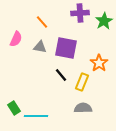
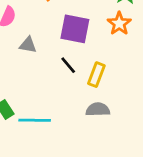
gray triangle: (40, 47) -> (28, 45), moved
orange star: (99, 63) -> (119, 24), moved

